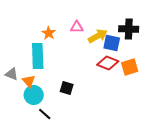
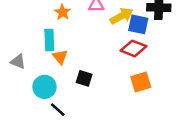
cyan rectangle: (38, 56) -> (49, 40), size x0.7
orange square: (130, 67) -> (141, 82), moved
orange triangle: (29, 81) -> (60, 57), moved

